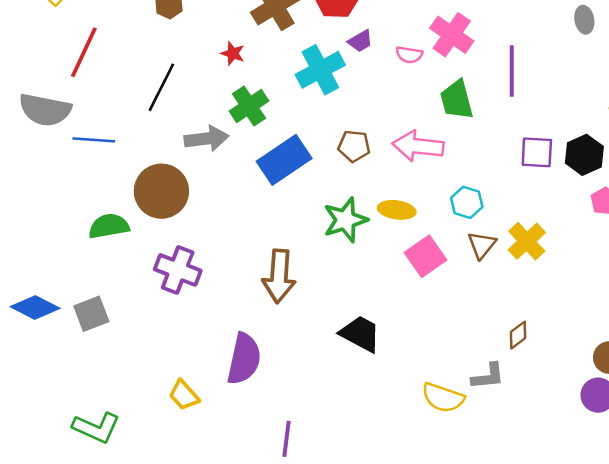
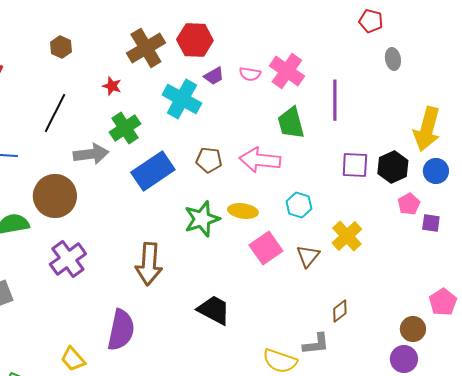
pink semicircle: (409, 55) -> (250, 74), moved
cyan cross: (320, 70) -> (182, 99), turned -33
brown triangle: (482, 245) -> (308, 256), moved
purple cross: (178, 270) -> (68, 259), turned 33

